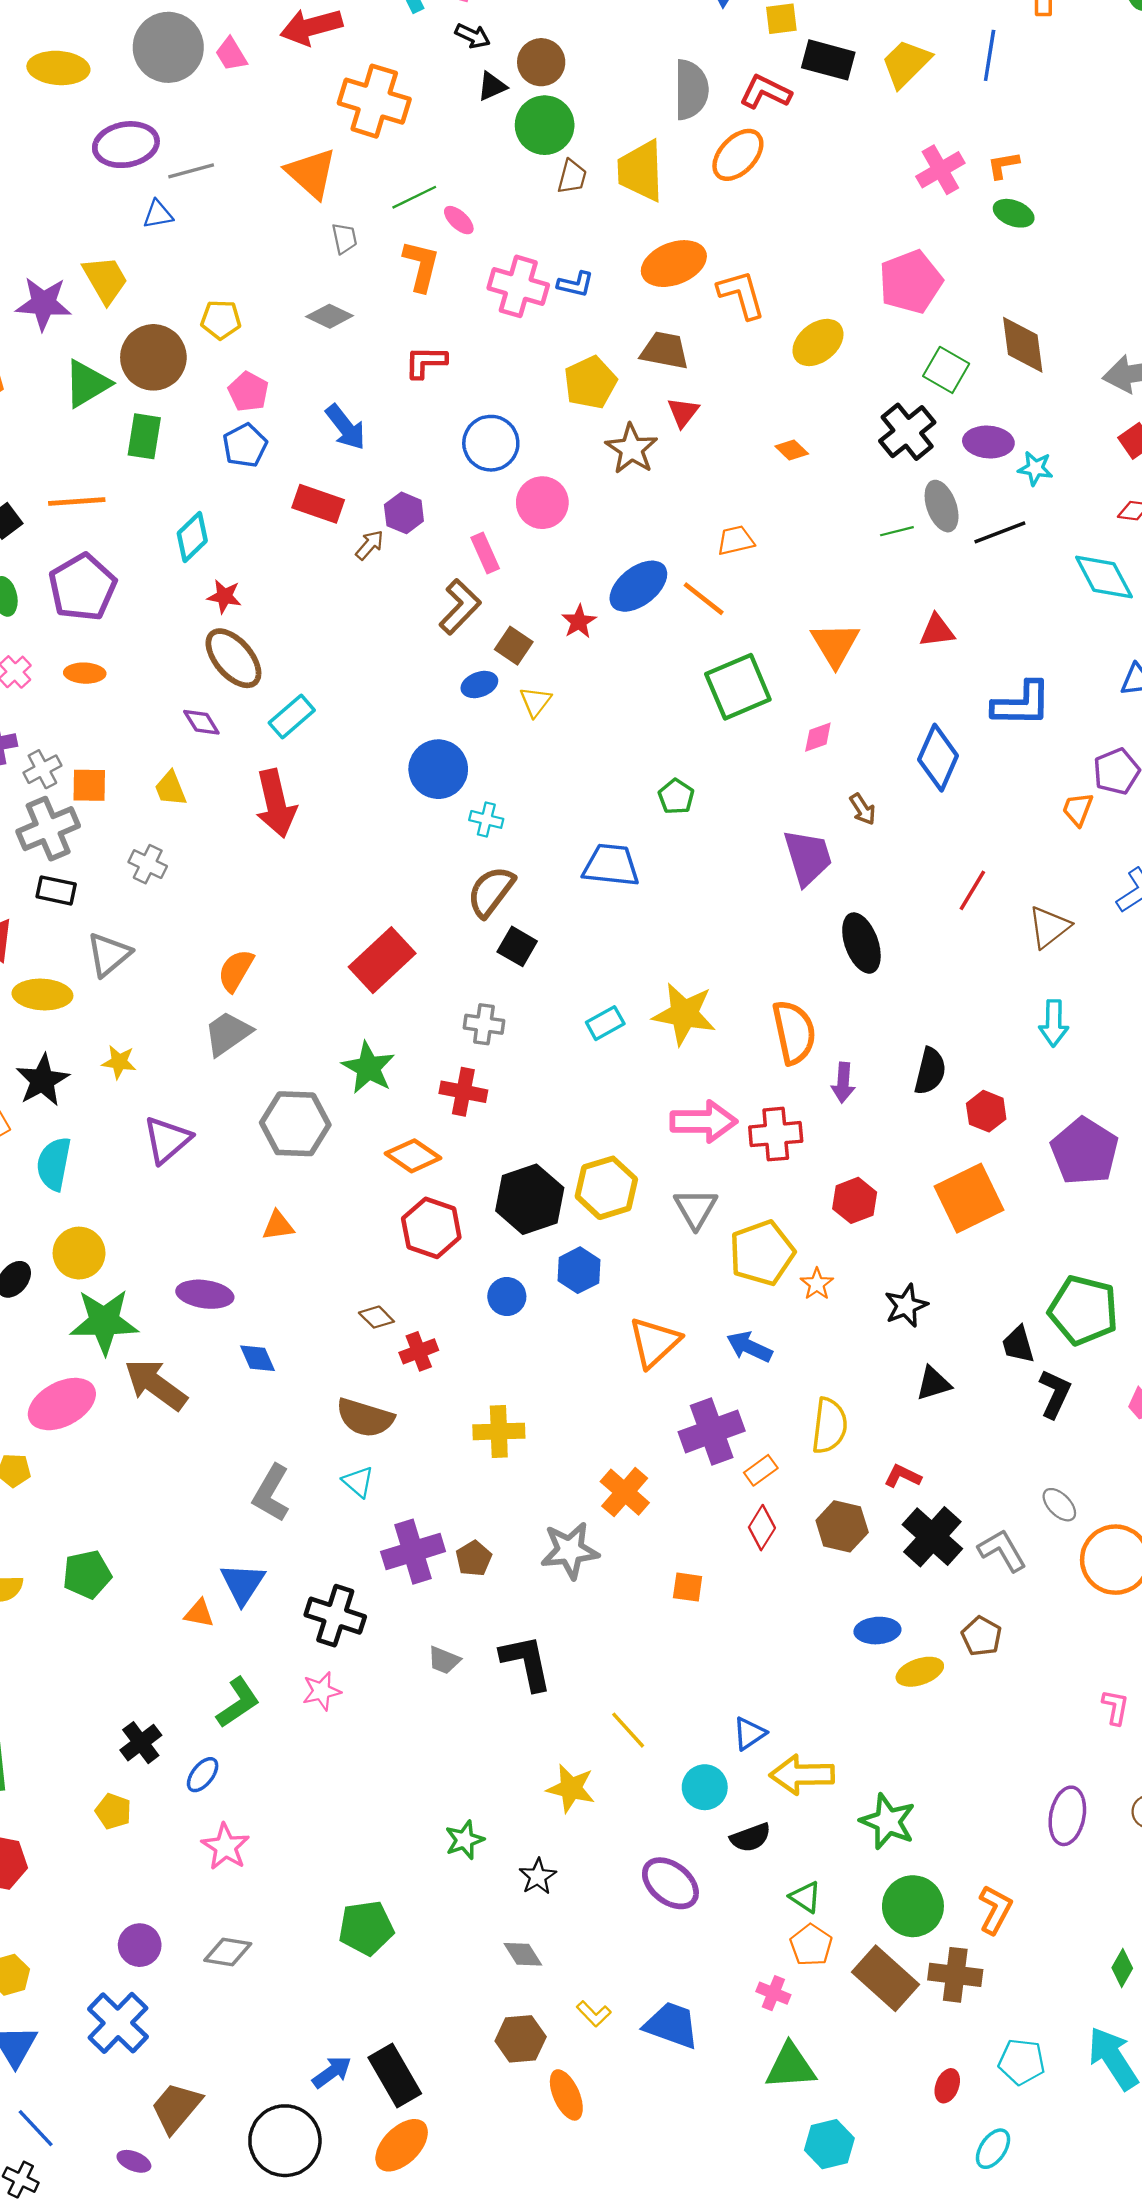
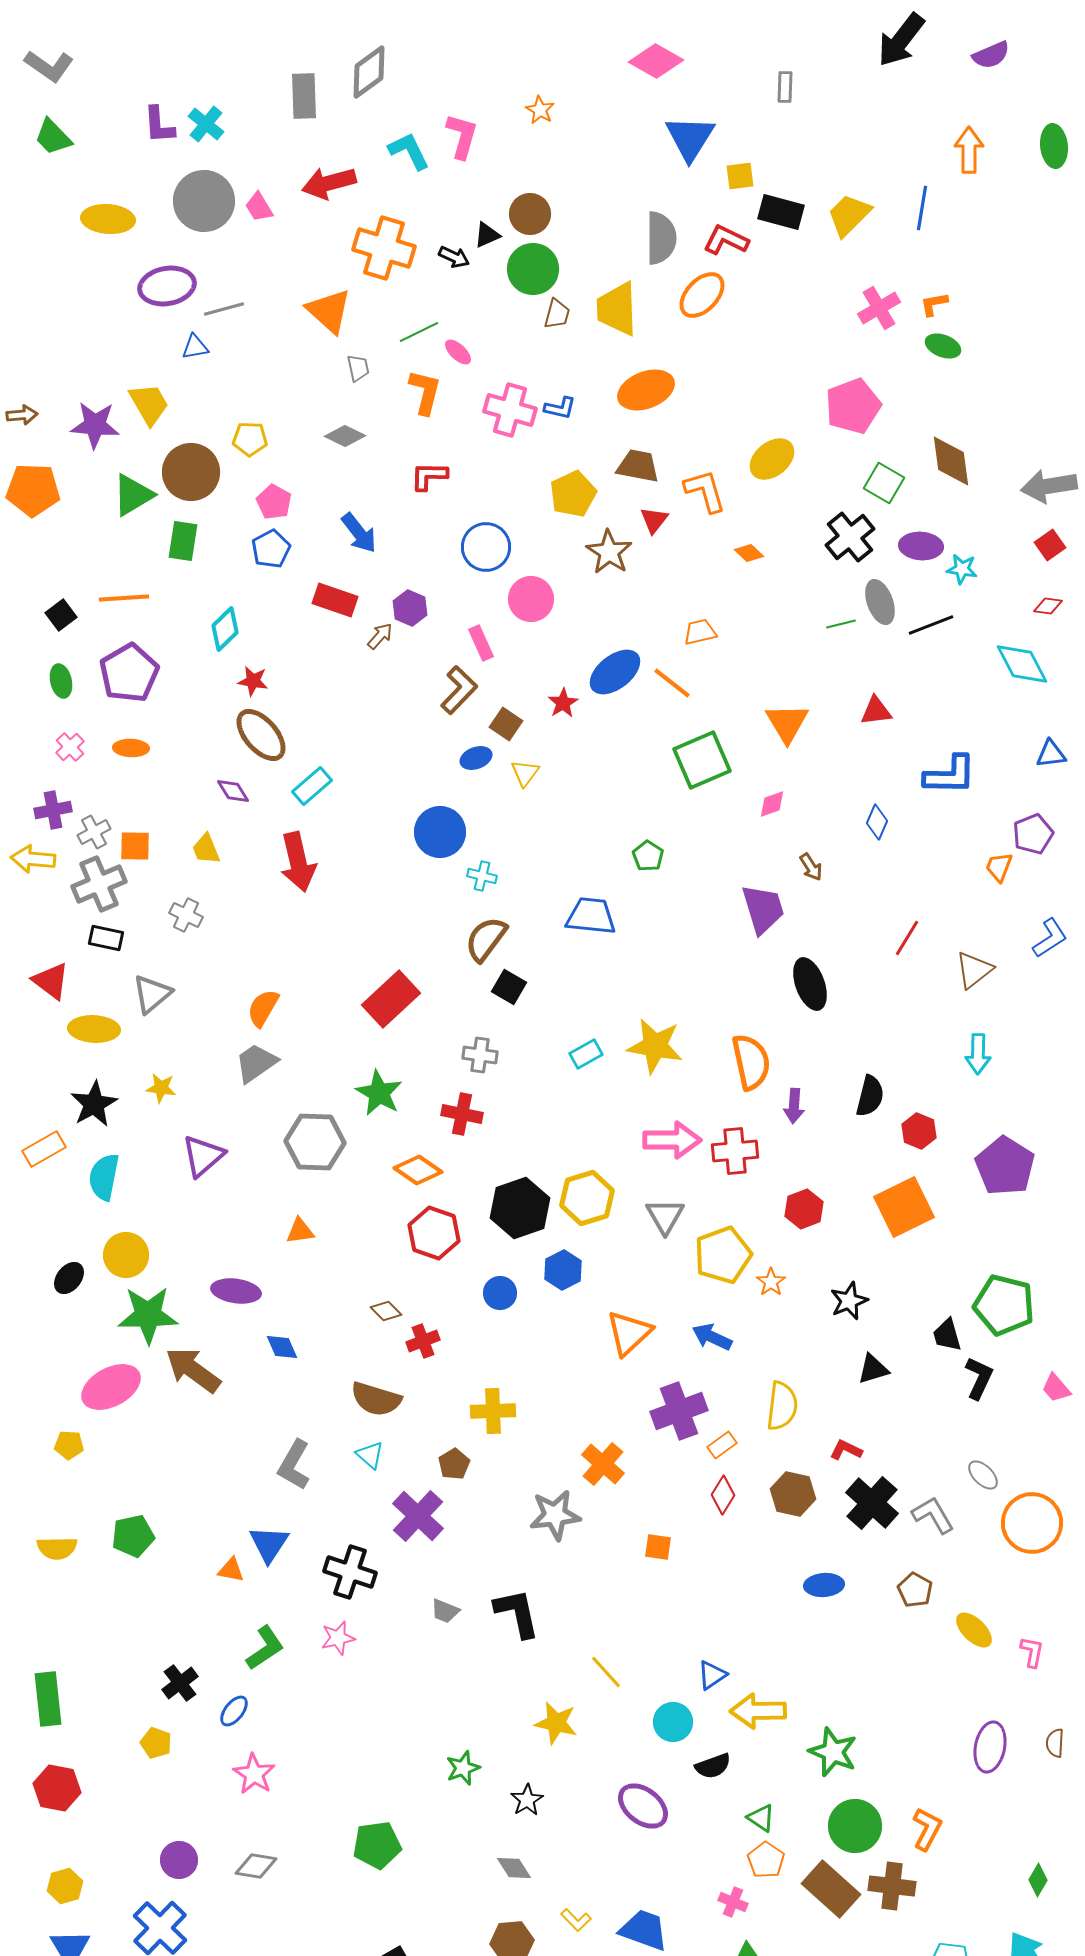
black arrow: (473, 36) -> (454, 257), moved
orange L-shape: (741, 294) -> (705, 491), moved
blue diamond: (938, 758) -> (877, 822), size x0.6
purple cross: (413, 1552) -> (418, 1516), turned -30
brown pentagon: (474, 1558) -> (454, 1464), moved
yellow ellipse: (920, 1672) -> (974, 1630), moved, turned 63

